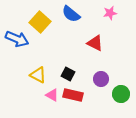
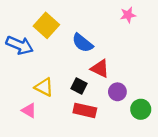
blue semicircle: (71, 14) -> (82, 43), moved
red triangle: (95, 43) -> (100, 68), moved
pink triangle: (52, 95) -> (29, 110), moved

